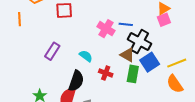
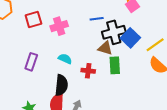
pink cross: (106, 29) -> (59, 26), moved, turned -36
black cross: (140, 42) -> (114, 32), turned -30
blue square: (150, 62) -> (130, 38), moved

